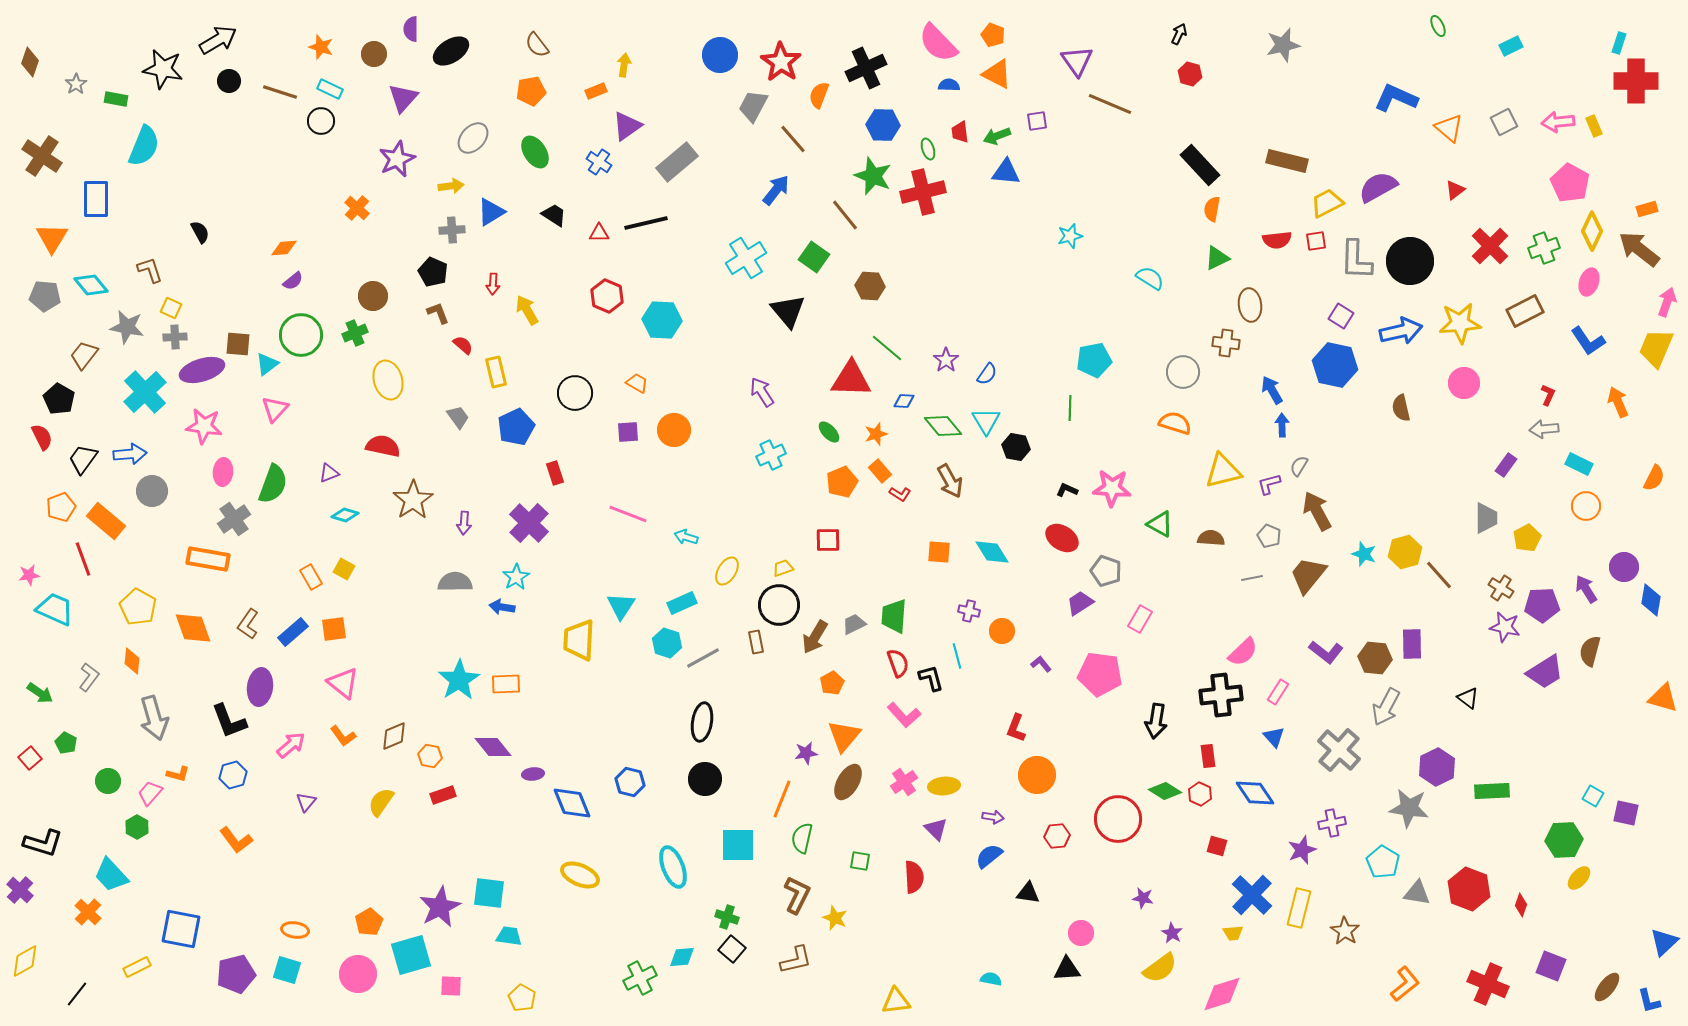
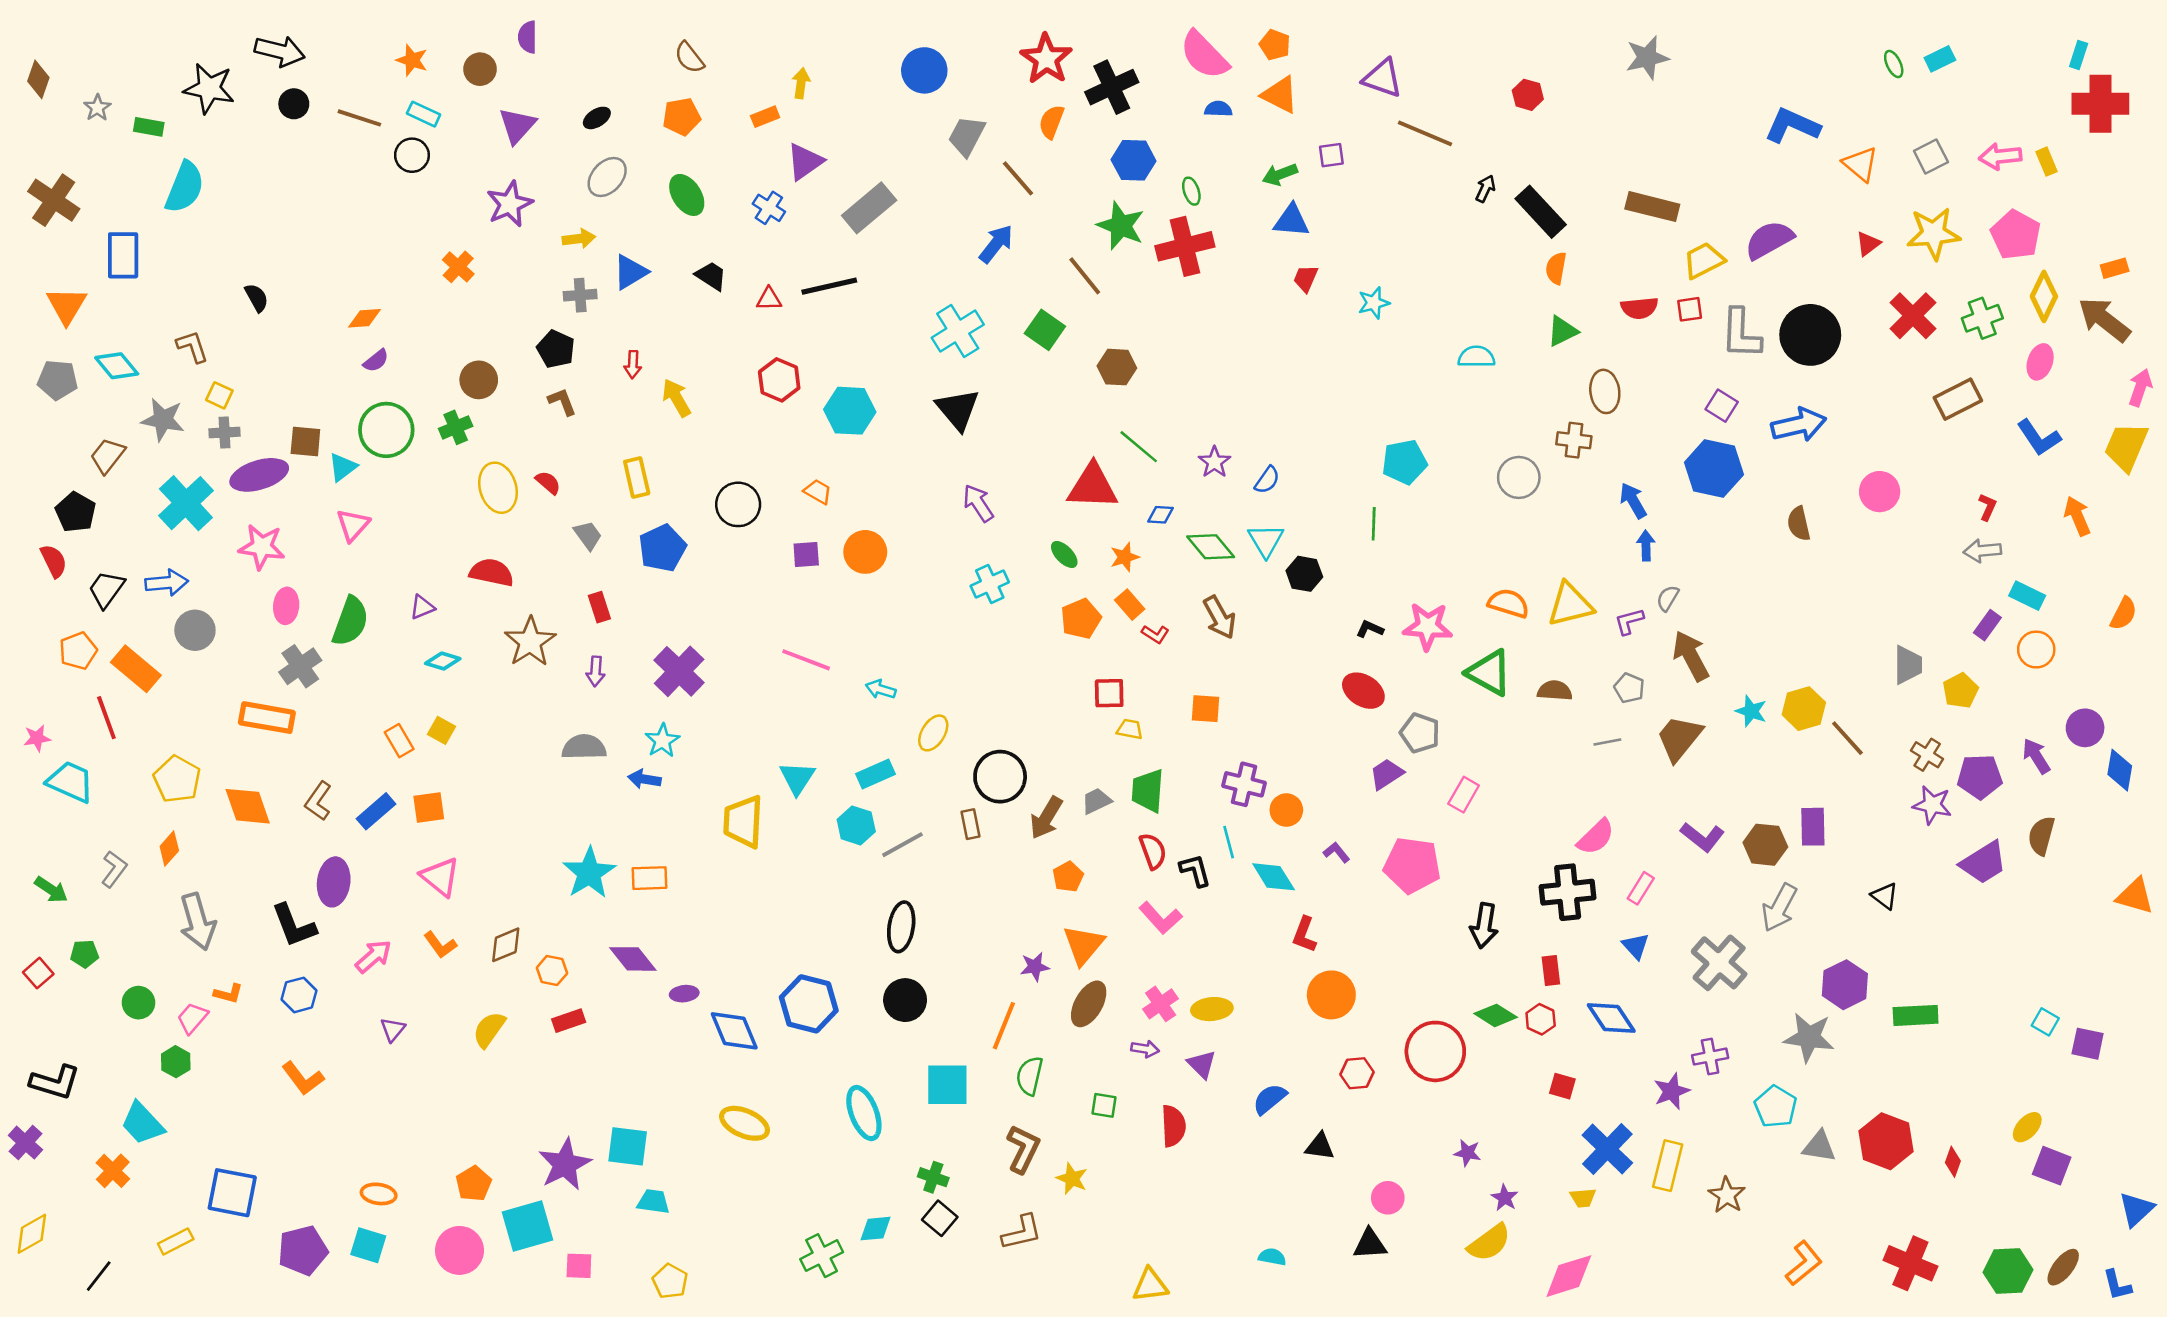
green ellipse: (1438, 26) -> (1894, 64), moved
black arrow: (1179, 34) -> (1485, 189), moved
black arrow: (218, 40) -> (280, 51), turned 45
black ellipse: (451, 51) -> (597, 118), moved, size x0.6
purple triangle: (1077, 61) -> (1383, 78), turned -36
red star: (781, 62) -> (1046, 59), moved
red trapezoid: (960, 132) -> (1306, 278), moved, turned 30
cyan semicircle: (1150, 278) -> (1476, 357), turned -32
black triangle: (788, 311) -> (958, 409), moved
yellow star: (1460, 323) -> (1934, 233), moved
red semicircle: (463, 345) -> (548, 483), moved
orange semicircle: (1175, 423) -> (1509, 603), moved
purple rectangle: (1506, 465) -> (1987, 625), moved
red rectangle: (555, 473) -> (599, 607), moved
green triangle: (1160, 524) -> (1489, 673), size x1.4
red square: (828, 540) -> (1109, 693), moved
cyan diamond: (992, 552) -> (1274, 877), moved
yellow trapezoid: (783, 568) -> (1130, 729), moved, turned 30
purple cross: (969, 611) -> (1244, 784), size x1.5
orange diamond: (132, 661) -> (169, 849), turned 36
green pentagon: (66, 743) -> (85, 954), turned -30
blue hexagon: (630, 782) -> (809, 1004), size x1.5
purple arrow: (993, 817) -> (1145, 1049), moved
green hexagon: (1564, 840) -> (2008, 1271), moved
purple square: (1551, 966) -> (2052, 1166), moved

